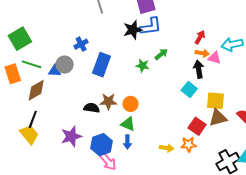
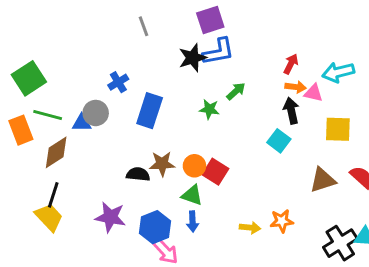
yellow square: (215, 101) -> (338, 129), moved
red square: (197, 126) -> (215, 172), moved
purple star: (71, 136) -> (110, 217), turned 30

